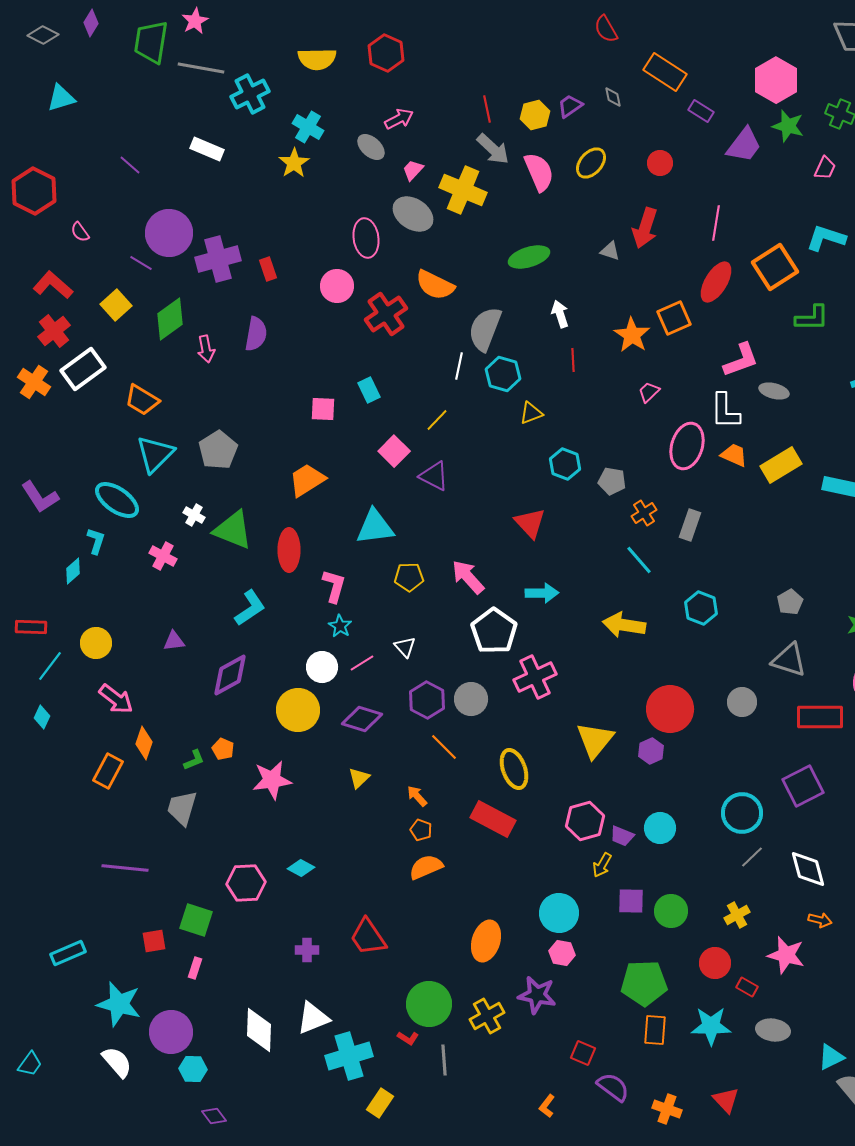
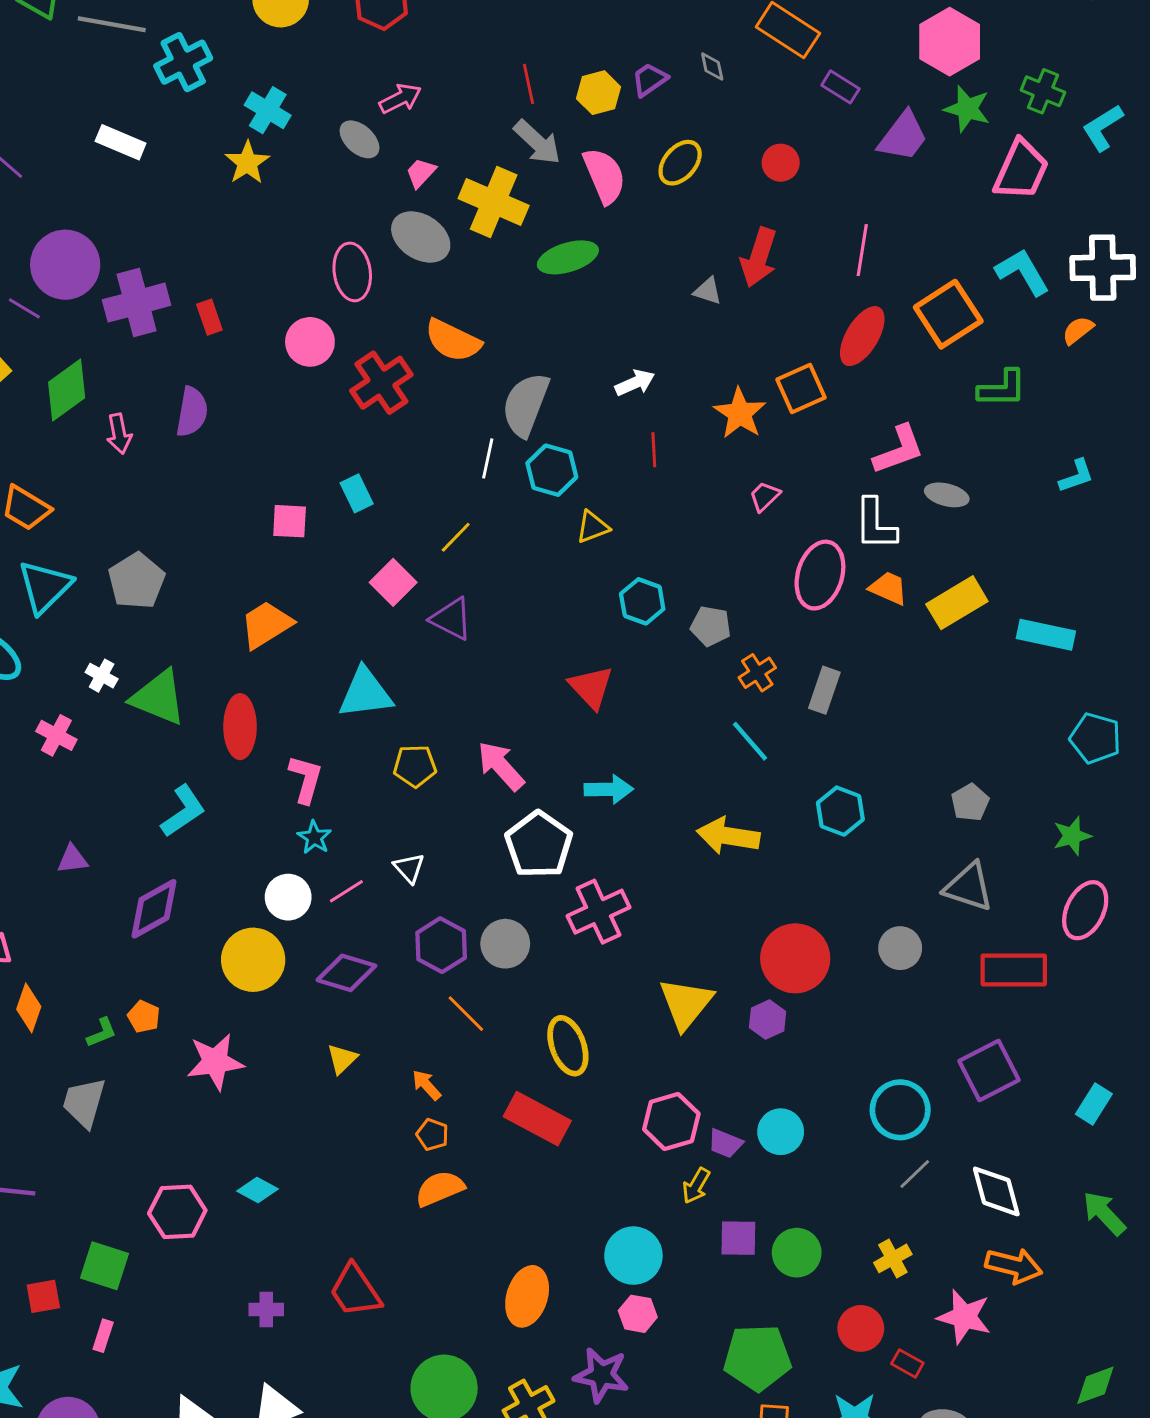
pink trapezoid: (825, 168) -> (1021, 170), size x1.8
cyan L-shape: (826, 238) -> (1023, 272), turned 42
green ellipse: (529, 257) -> (568, 257), moved
white arrow: (560, 314) -> (635, 383), turned 84
orange arrow: (820, 920) -> (1014, 1266), size x1.6

